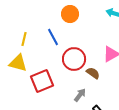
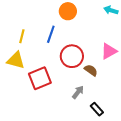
blue line: (53, 37) -> (51, 34), turned 48

